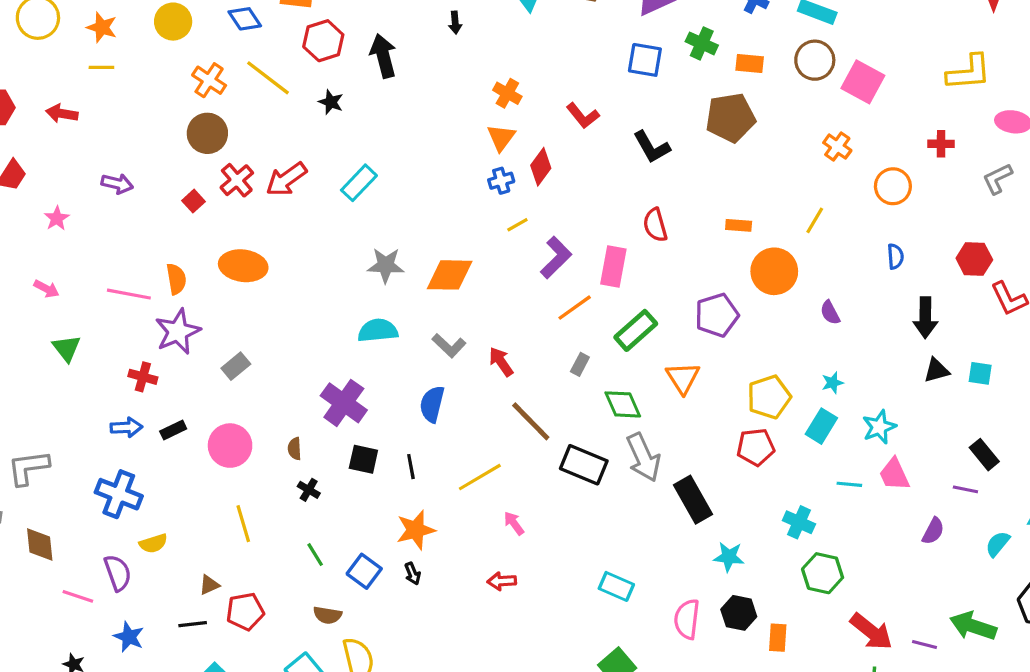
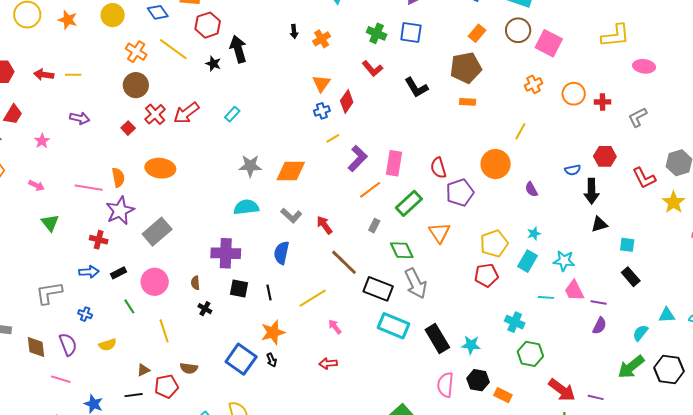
black arrow: (455, 23) -> (294, 31), moved
green cross: (702, 43) -> (377, 33), moved
black arrow: (383, 56) -> (238, 49), moved
orange rectangle: (750, 64) -> (477, 33), turned -54
yellow line: (101, 67) -> (73, 75), moved
orange cross: (507, 93) -> (322, 39), moved, turned 30
red cross: (941, 144) -> (603, 102), moved
orange cross: (837, 147) -> (534, 84), turned 30
gray L-shape: (997, 179) -> (638, 117), moved
cyan rectangle: (359, 183) -> (232, 114), size x0.7
orange circle: (893, 186) -> (574, 94), moved
red semicircle: (655, 225) -> (438, 168), moved
orange rectangle: (739, 225) -> (468, 102), moved
blue semicircle: (895, 256) -> (573, 170), moved, turned 84
red hexagon: (974, 259) -> (605, 156), moved
gray rectangle: (236, 366) -> (157, 232), size x1.6
cyan square: (980, 373) -> (627, 245), moved
purple cross: (344, 403) -> (226, 253), turned -32
cyan star: (879, 427) -> (564, 261), turned 30
gray L-shape: (28, 468) -> (49, 293), moved
purple line: (965, 489) -> (599, 303), moved
blue cross: (119, 494) -> (85, 314), size x0.5
black rectangle: (693, 500) -> (437, 338), moved
green line: (315, 555) -> (129, 306), moved
blue square: (364, 571) -> (241, 359), size x1.4
purple semicircle: (118, 573) -> (68, 344), moved
cyan rectangle: (616, 586) -> (394, 326), moved, size x1.4
brown semicircle: (327, 615) -> (189, 368), moved
green arrow: (973, 626) -> (631, 367), moved, turned -56
orange rectangle: (778, 638) -> (503, 395), turned -66

